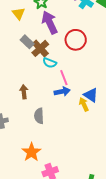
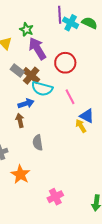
cyan semicircle: (50, 63) -> (42, 89), size x1.5
pink line: (64, 78) -> (70, 97), moved
blue arrow: (62, 92) -> (26, 103), moved
orange star: (31, 152) -> (20, 174), moved

